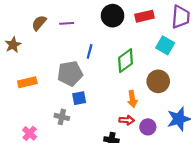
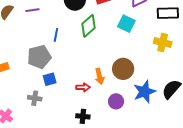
green diamond: (126, 61) -> (88, 26), moved
brown circle: (158, 81) -> (123, 69), moved
red arrow: (127, 120) -> (83, 87), moved

